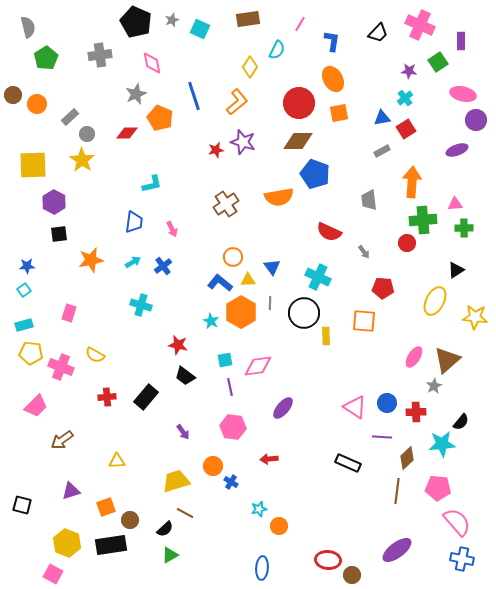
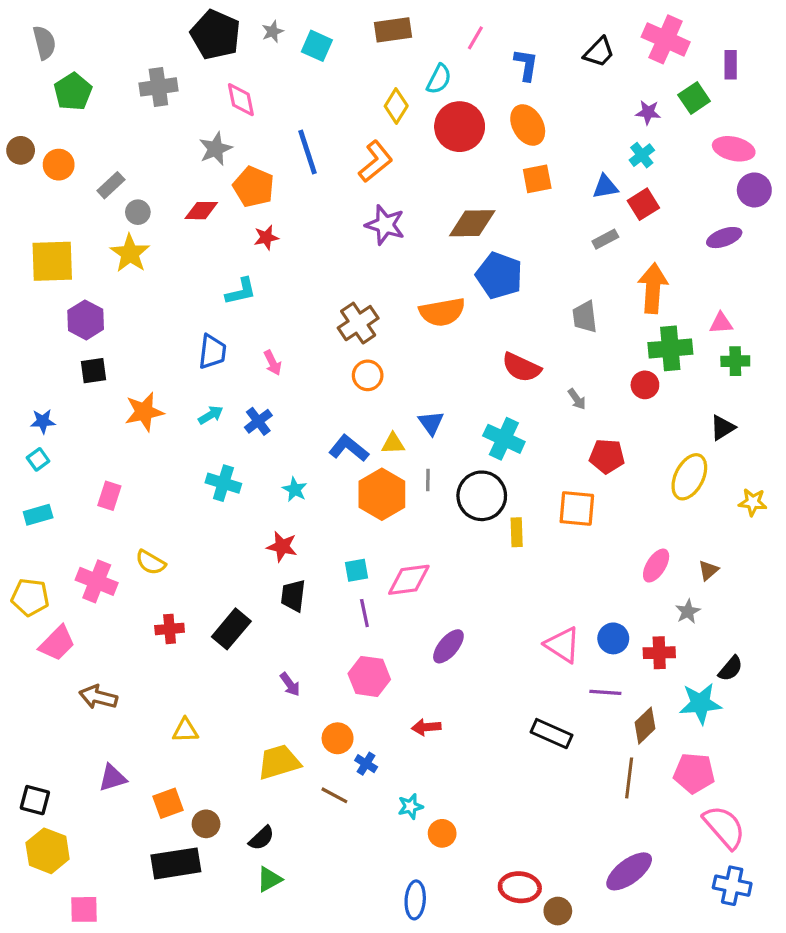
red circle: (299, 103) -> (460, 127), moved
red star: (216, 150) -> (266, 238), moved
orange circle: (233, 257) -> (368, 375), moved
yellow star: (475, 317) -> (753, 502), size x0.7
cyan star: (211, 321) -> (295, 489), moved
yellow pentagon: (31, 353) -> (30, 597), moved
brown triangle: (447, 360) -> (708, 570), size x0.5
black trapezoid: (185, 376) -> (293, 596), turned 60
brown arrow: (62, 440) -> (98, 697), turned 50
brown line: (185, 513) -> (334, 795), moved
yellow hexagon: (67, 543) -> (48, 851), moved
pink square: (53, 574) -> (84, 909), turned -30

